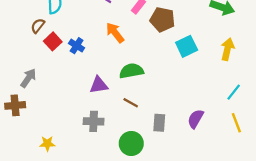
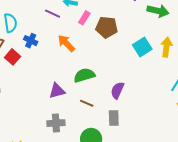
blue cross: (77, 46) -> (31, 41), moved
cyan square: (187, 46) -> (142, 47), moved
purple semicircle: (196, 119) -> (117, 90), moved

